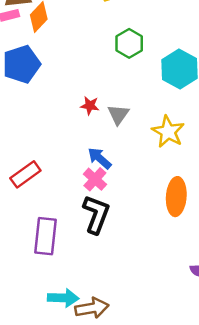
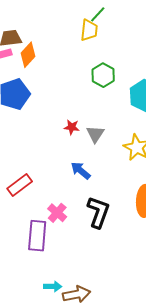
pink cross: (95, 179) -> (57, 213), moved
black L-shape: (96, 214) -> (98, 212), moved
cyan arrow: (63, 298) -> (53, 286), size x0.7

